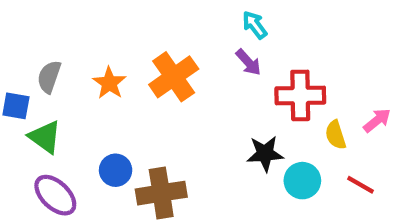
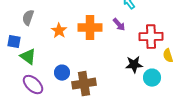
purple arrow: (248, 62) -> (119, 25), moved
gray semicircle: (49, 77) -> (28, 18), moved
orange cross: (174, 77) -> (90, 28), turned 35

